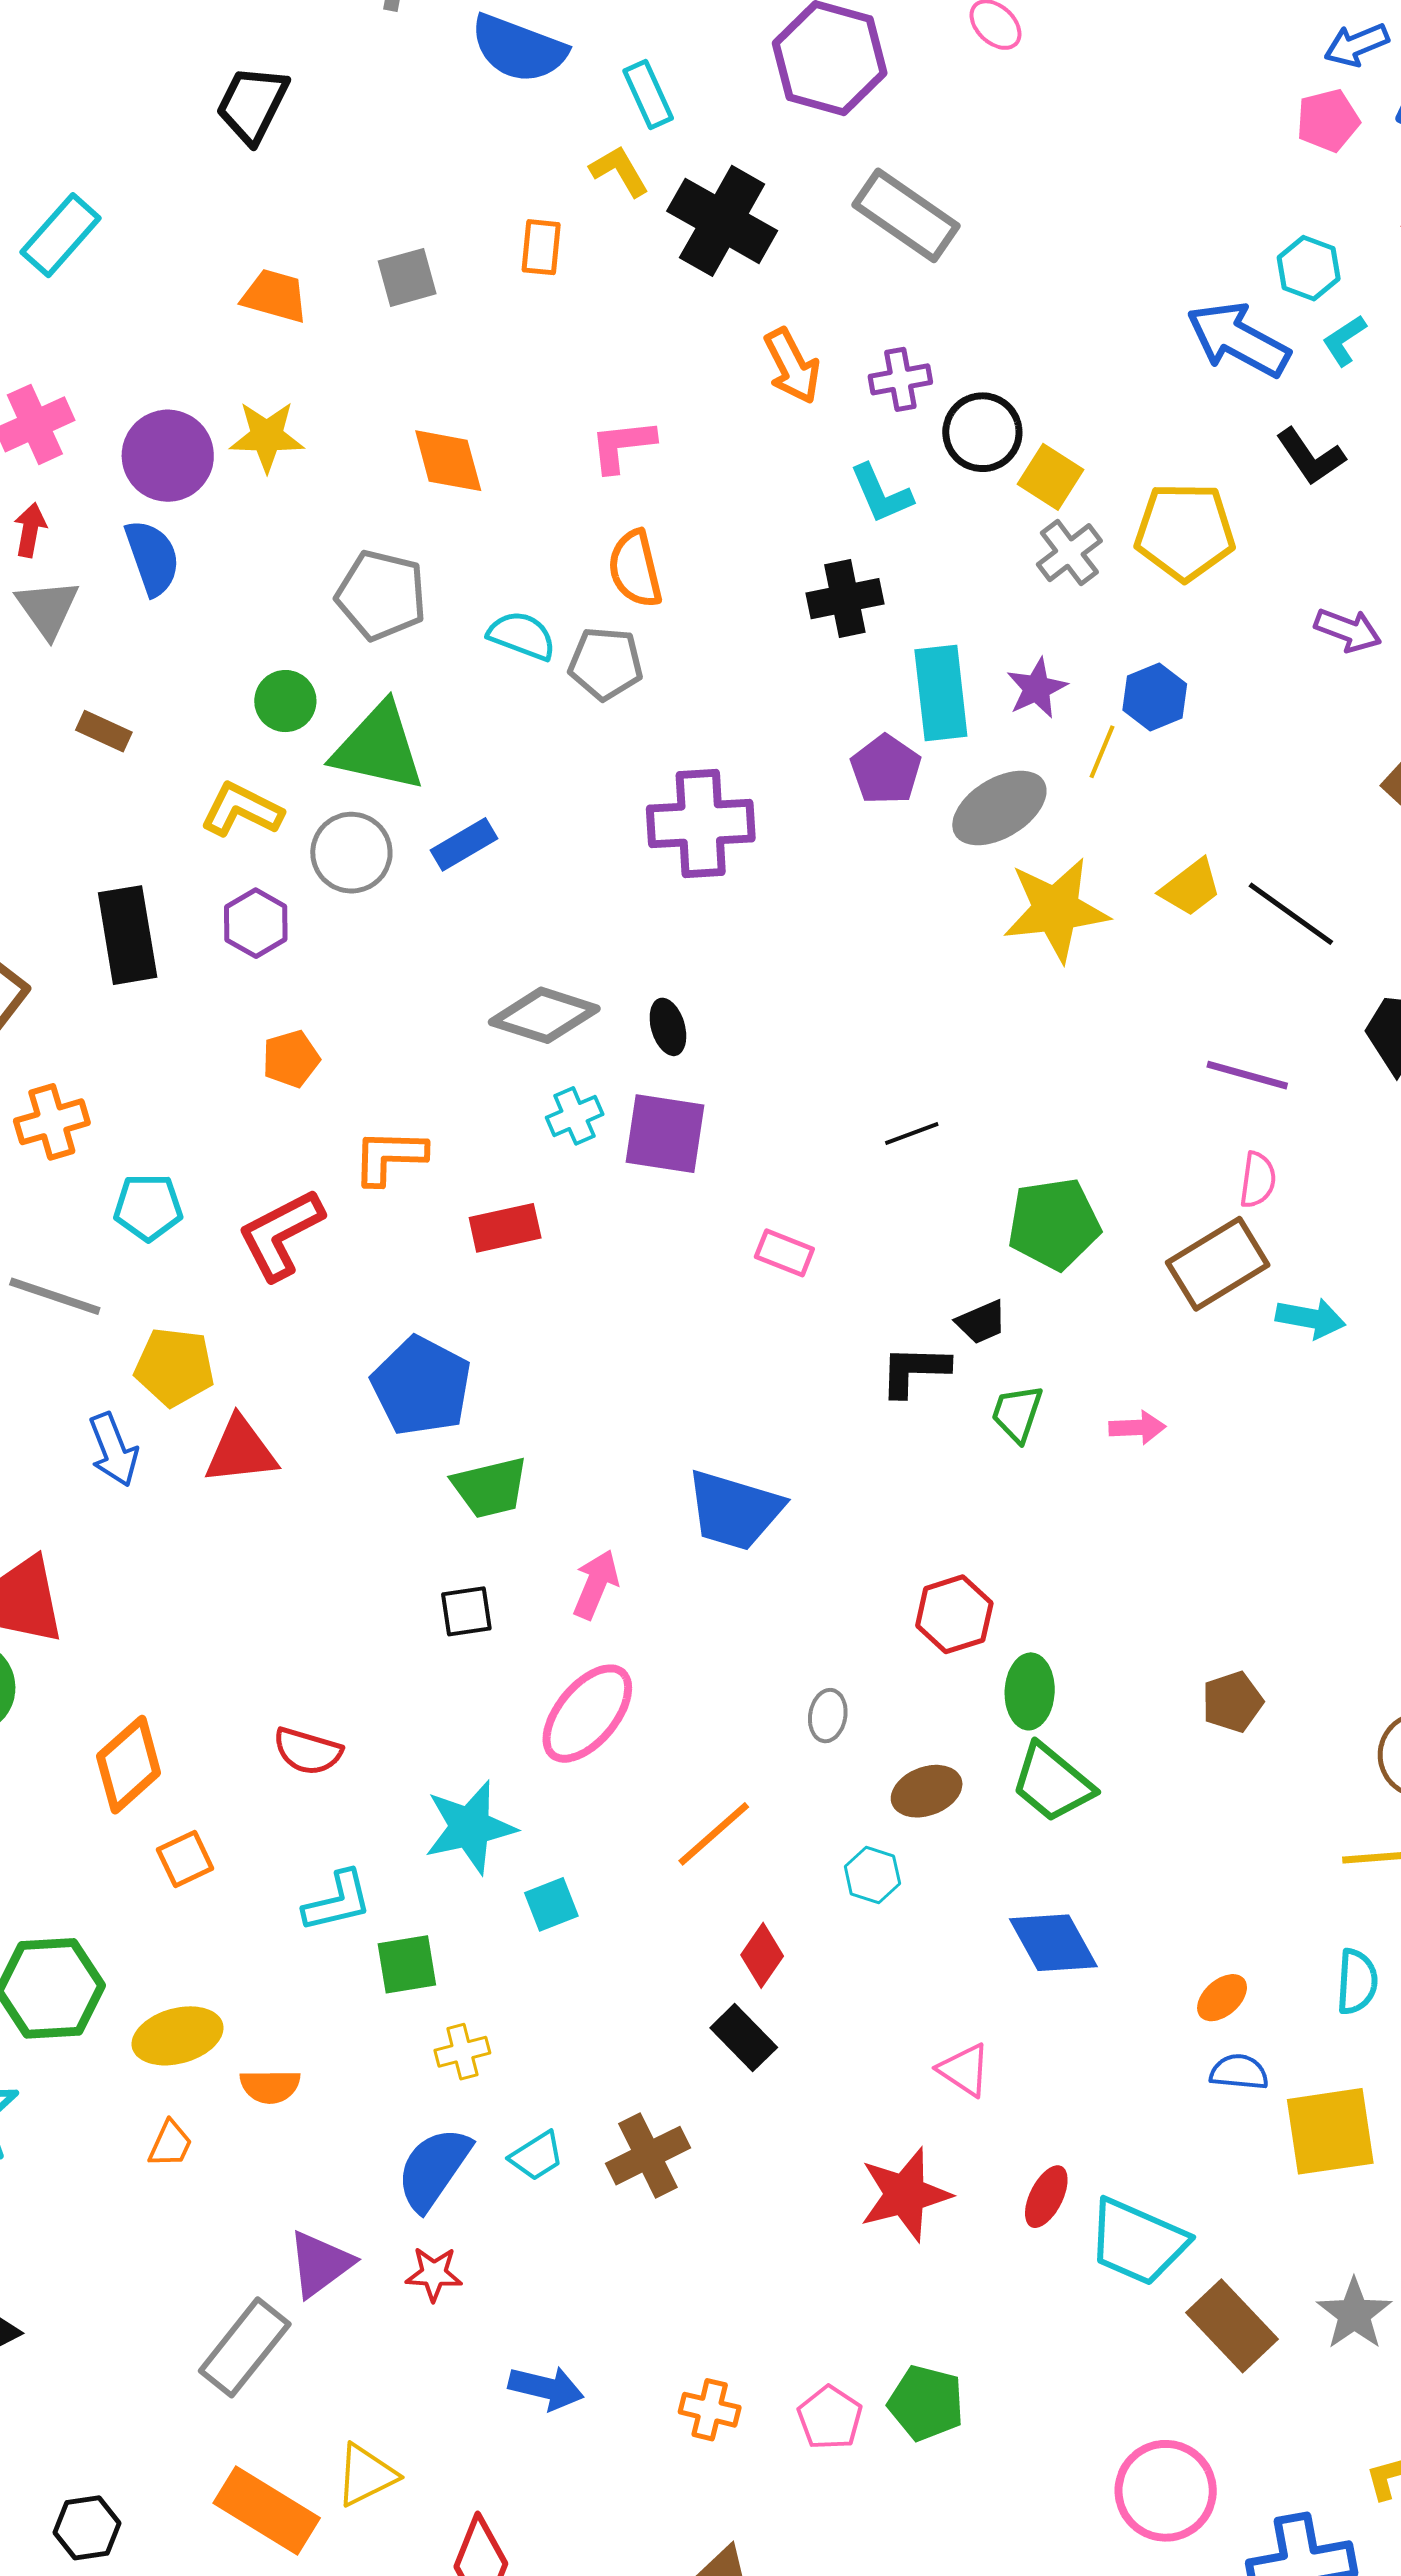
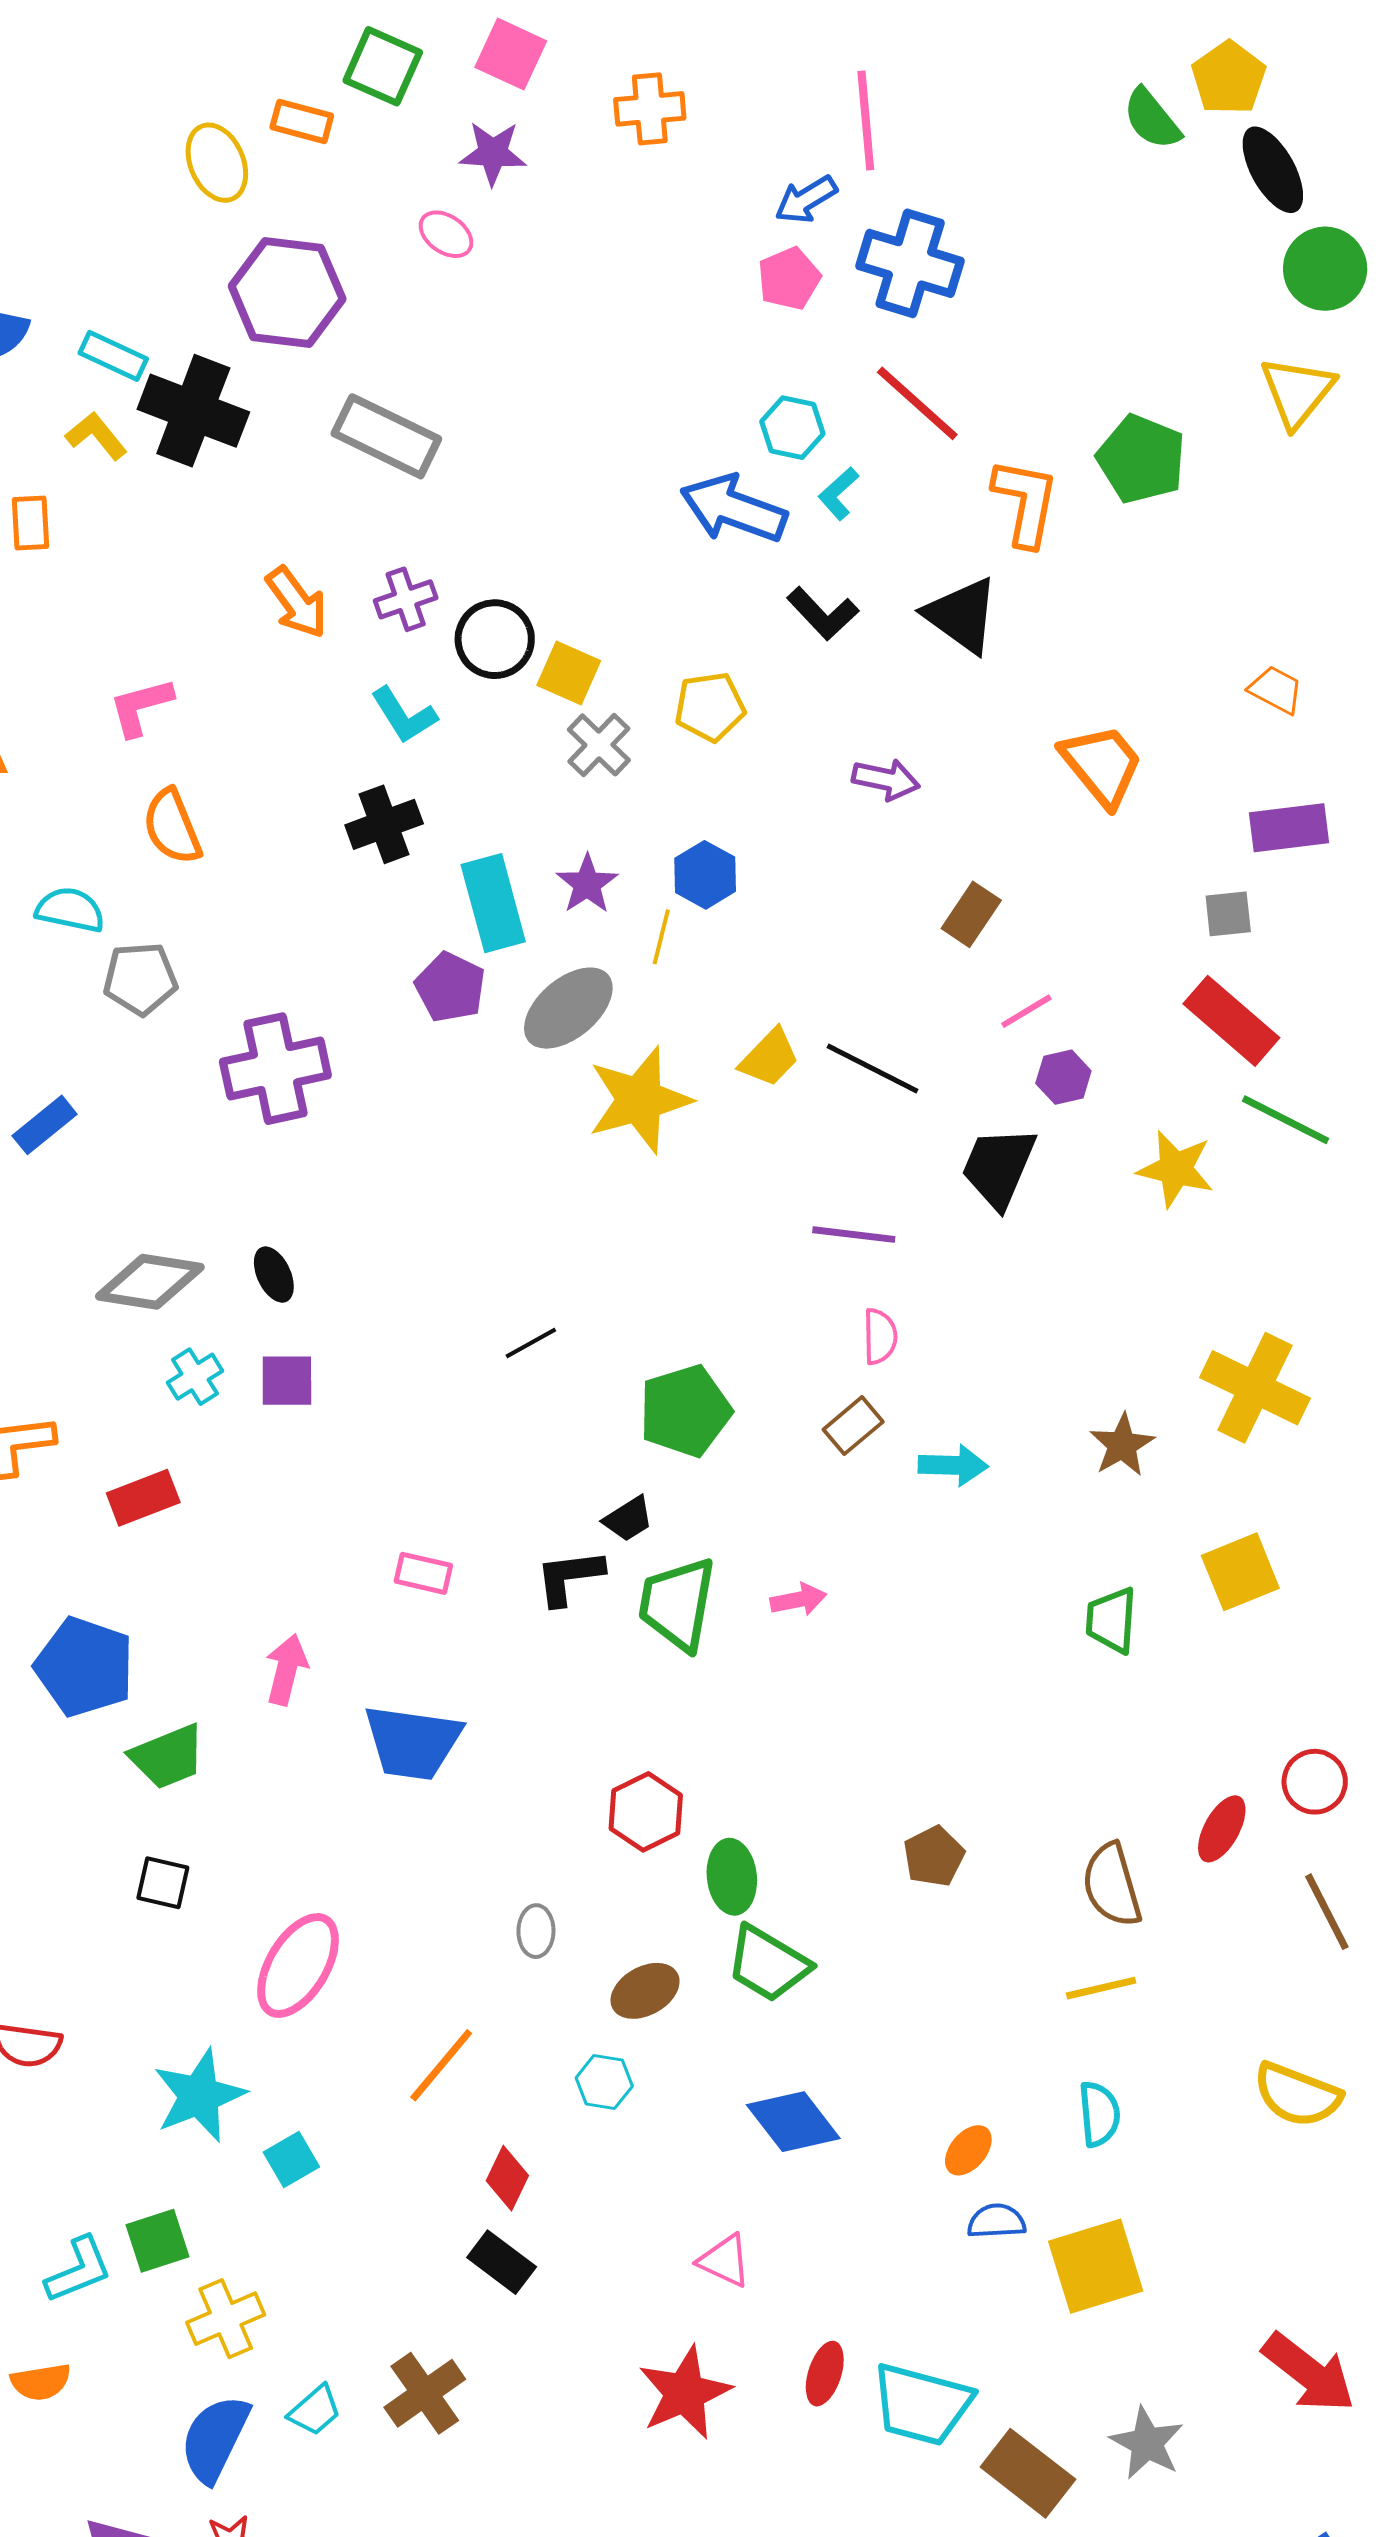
cyan rectangle: (648, 94) -> (113, 356), turned -32
black cross: (722, 221) -> (193, 411), moved
yellow pentagon: (1185, 532) -> (710, 707), size x0.7
gray pentagon: (606, 663) -> (140, 979), moved
purple square: (665, 1134) -> (287, 1381), size x0.7
pink rectangle: (784, 1253) -> (423, 1573), moved
brown rectangle: (1218, 1264) -> (853, 1426), size x0.6
green trapezoid: (1017, 1413) -> (677, 1604), size x1.6
pink arrow: (596, 1584) -> (286, 1670), moved
black square: (466, 1611) -> (163, 1883), turned 30
cyan L-shape: (337, 1901) -> (79, 2270), moved
yellow cross: (462, 2052) -> (226, 2319), size x1.4

